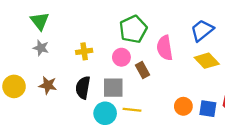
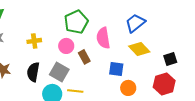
gray square: (113, 88) -> (59, 72), turned 30
orange circle: (183, 106) -> (128, 88), moved
blue square: (208, 109) -> (116, 69), moved

